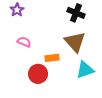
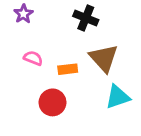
black cross: (76, 13) -> (86, 18), moved
orange rectangle: (52, 58) -> (68, 69), moved

